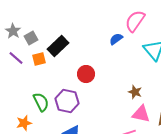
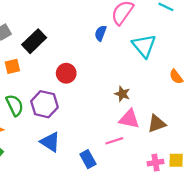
blue semicircle: (116, 39) -> (101, 33), turned -32
orange square: (39, 59) -> (12, 66), moved

